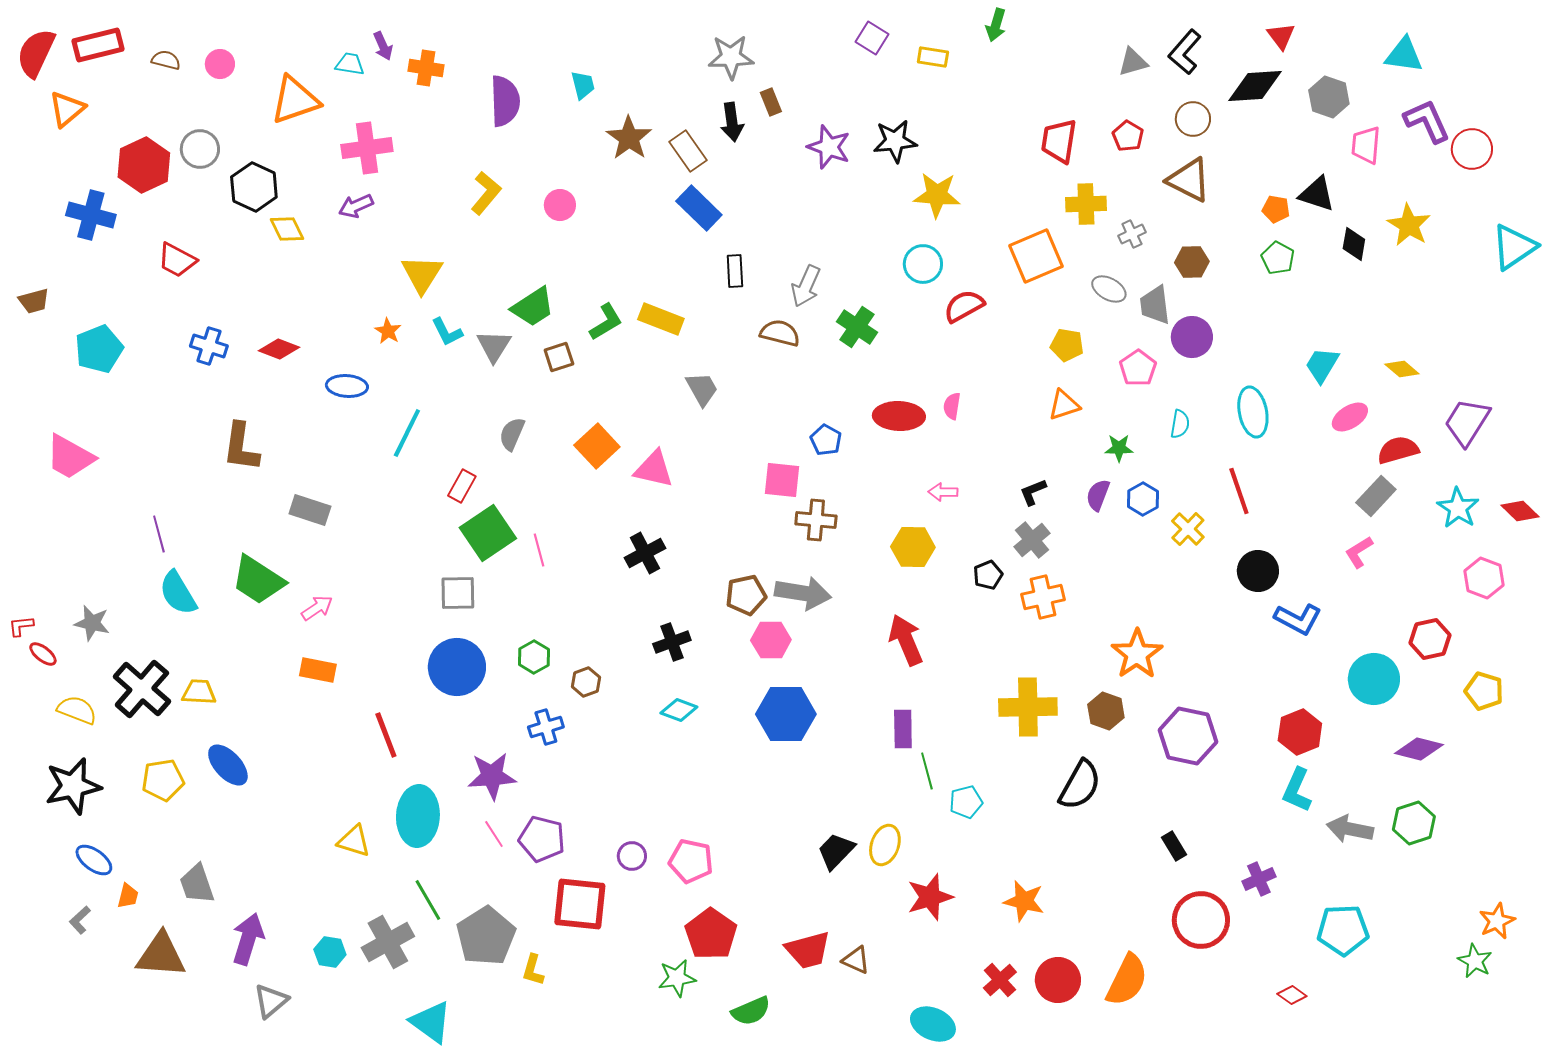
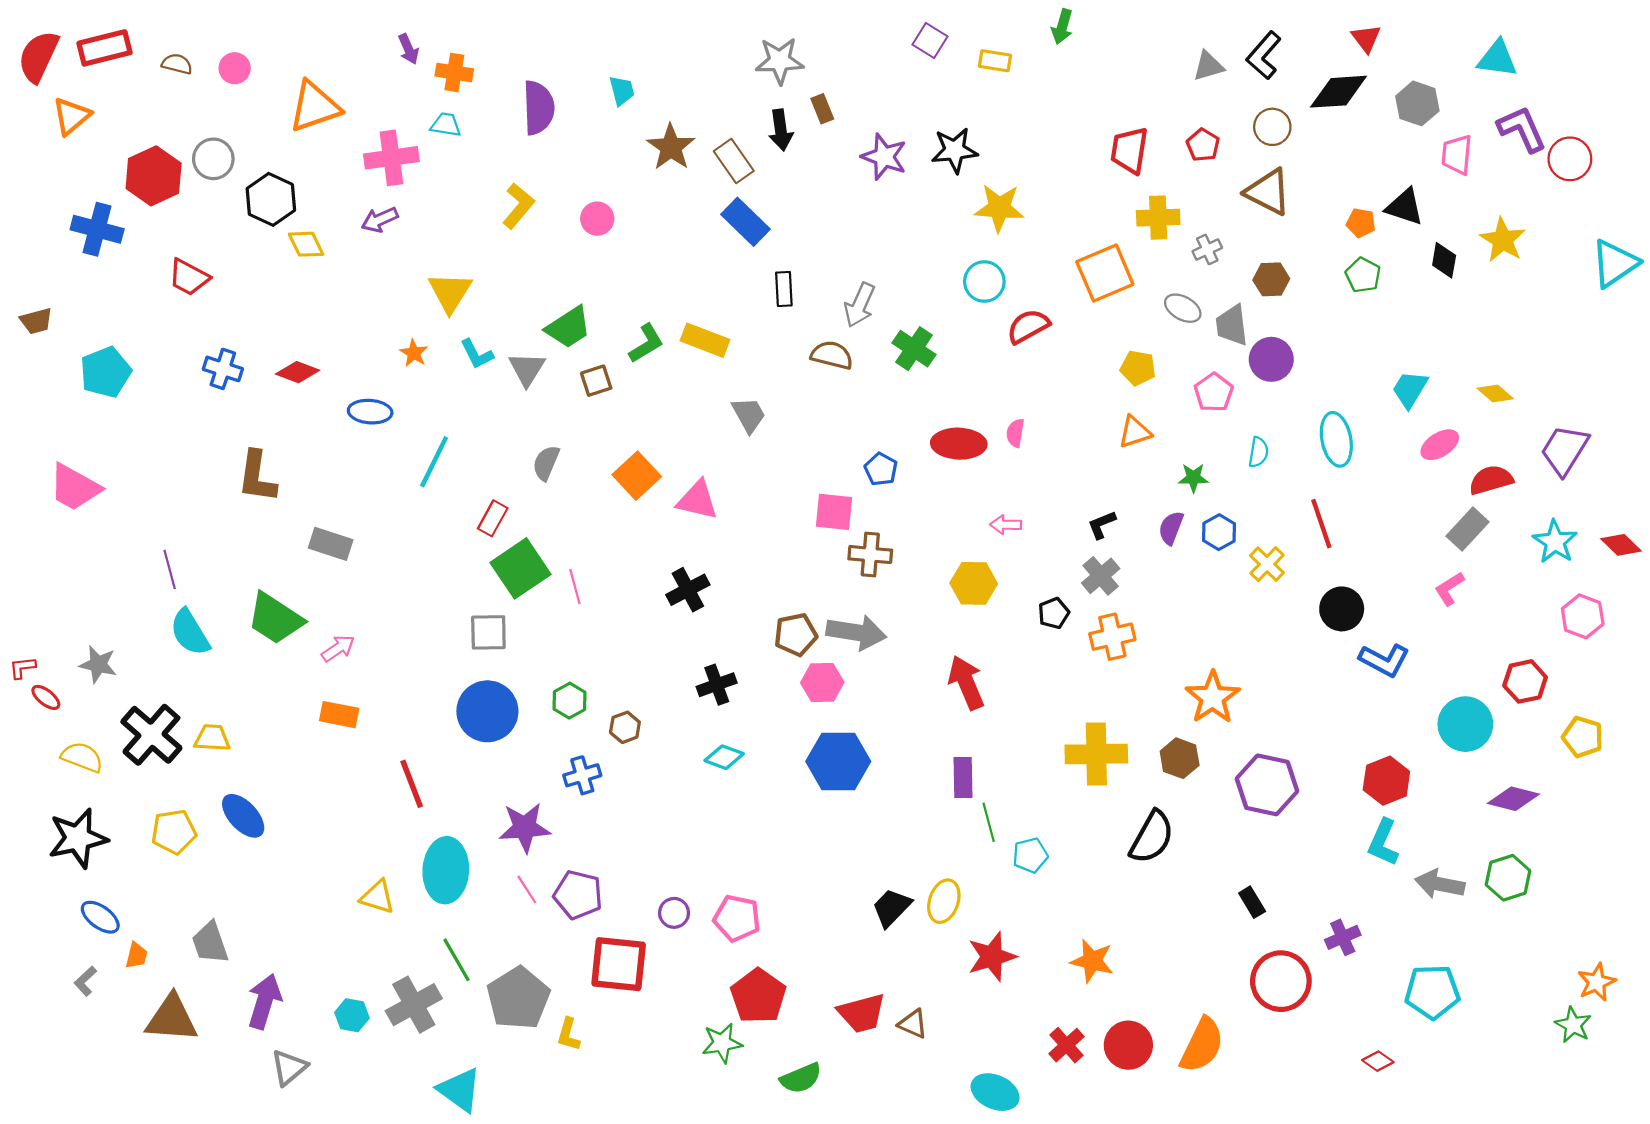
cyan trapezoid: (350, 64) -> (446, 125), moved

